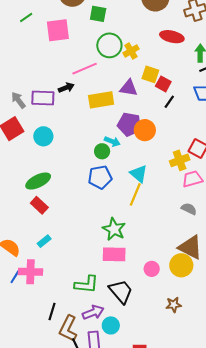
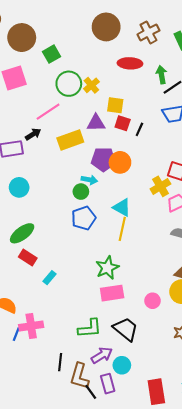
green square: (98, 14) -> (51, 54), turned -30
red square: (163, 84) -> (123, 123), moved
green star: (114, 229) -> (107, 268), turned 30
cyan rectangle: (44, 241) -> (50, 278), moved

